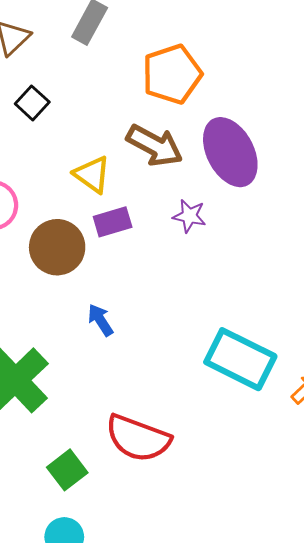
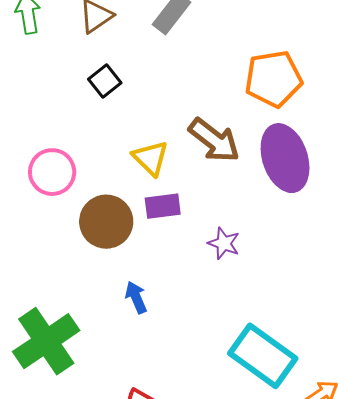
orange pentagon: (172, 74) -> (273, 79), moved
purple star: (189, 216) -> (224, 243), moved

